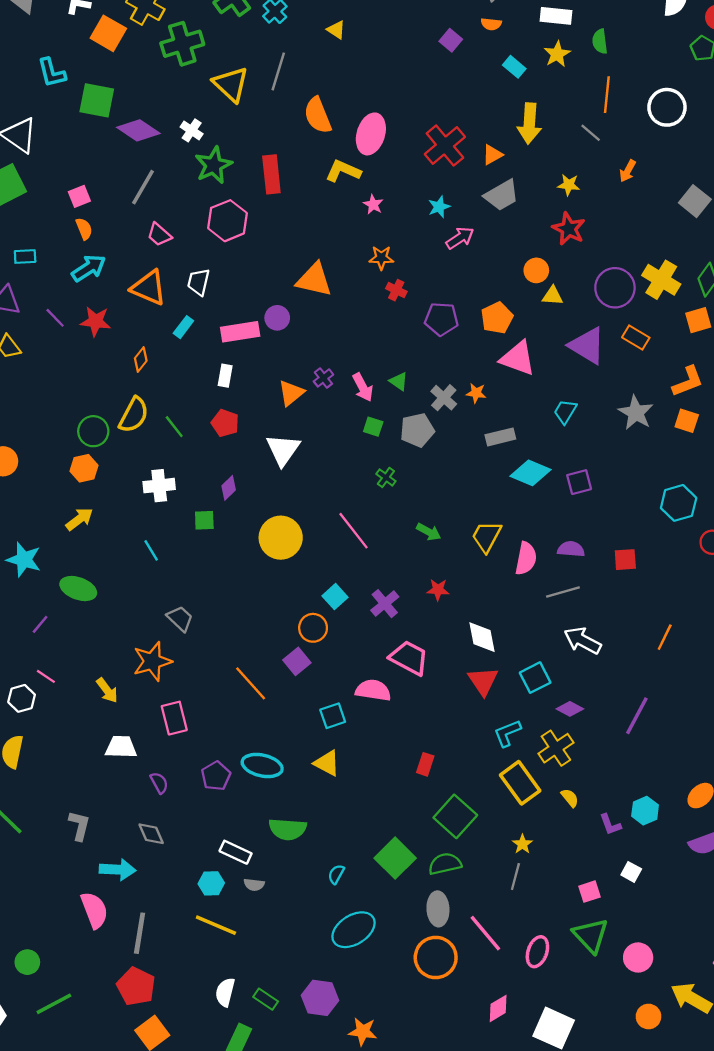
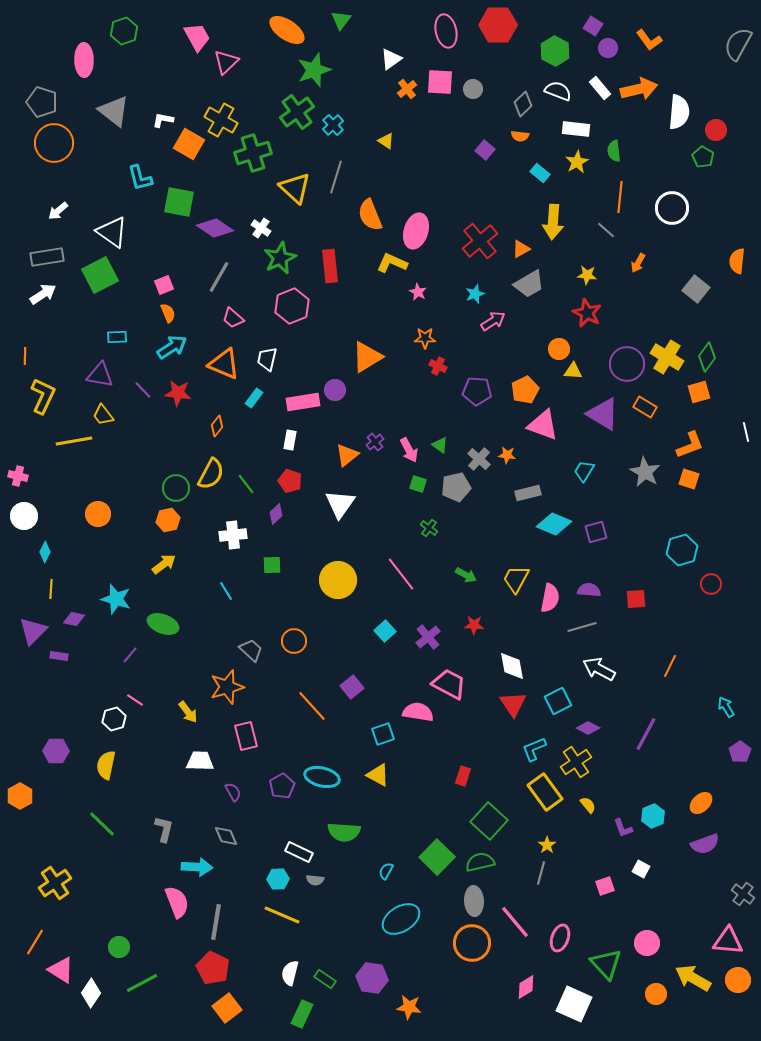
orange triangle: (314, 280) -> (367, 357), turned -44
purple diamond: (229, 488) -> (276, 514), moved
orange circle: (313, 628) -> (294, 641), moved
green triangle: (591, 936) -> (606, 964), moved

